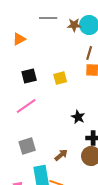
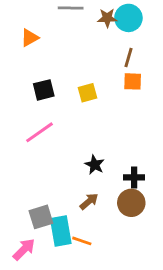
black star: (78, 117) -> (95, 165), moved
gray square: (27, 146) -> (41, 217), moved

